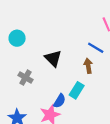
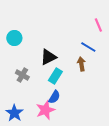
black triangle: (53, 58) -> (48, 57), turned 48
cyan rectangle: (77, 90) -> (55, 76), moved

